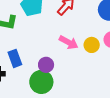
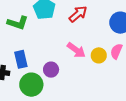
green circle: (41, 82) -> (31, 85), moved

